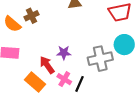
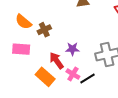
brown cross: (32, 16) -> (44, 30), moved
black line: (80, 84) -> (87, 79), turned 35

